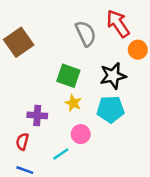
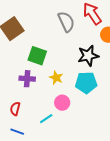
green square: (68, 76) -> (37, 56), moved
purple cross: (37, 115) -> (27, 79), moved

